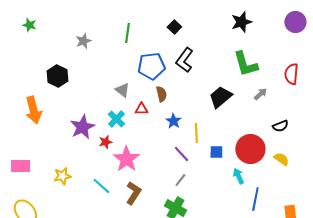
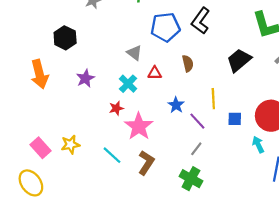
brown semicircle: (161, 94) -> (188, 63), moved
blue star: (173, 121) -> (176, 105), moved
purple star: (82, 127) -> (85, 78), moved, size x0.7
pink rectangle: (20, 166) -> (41, 148), moved, turned 48

